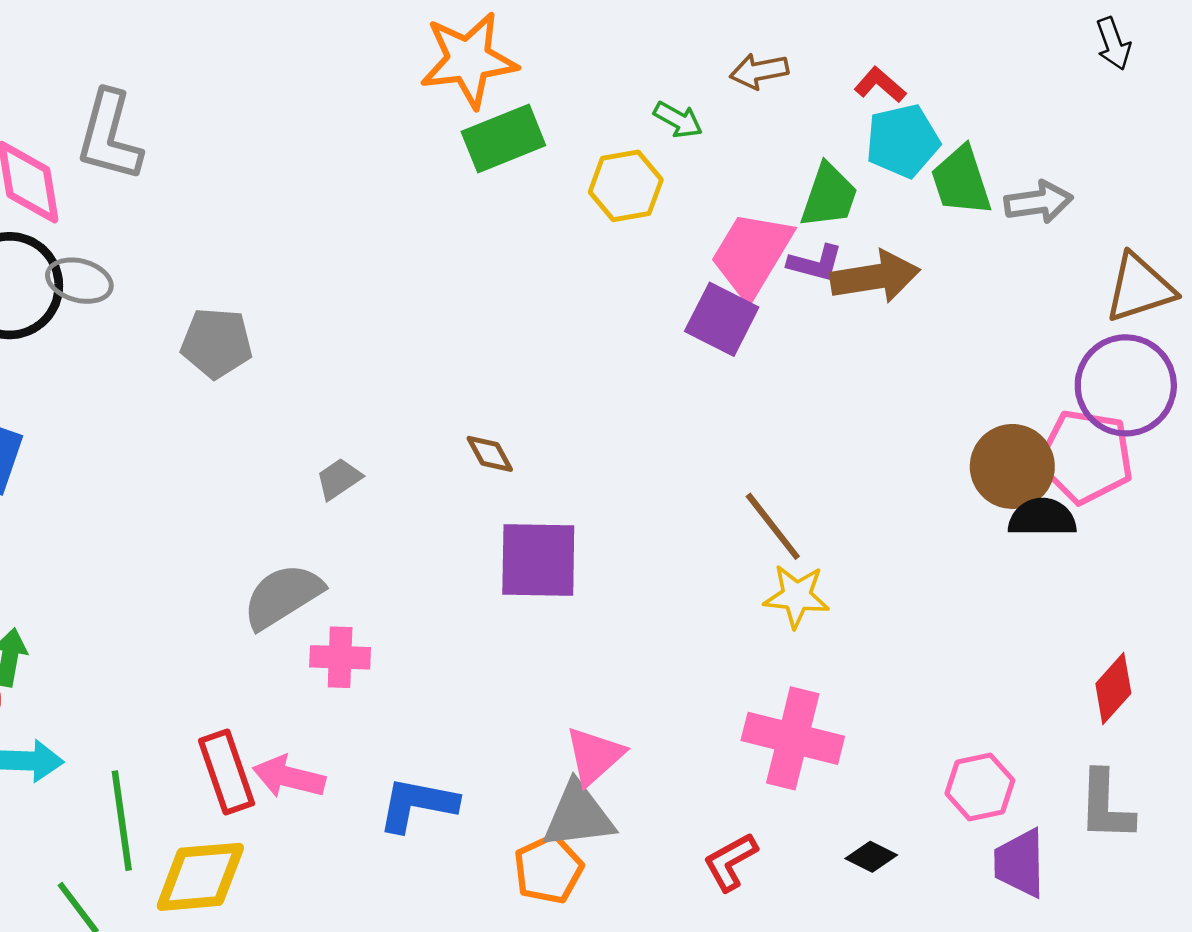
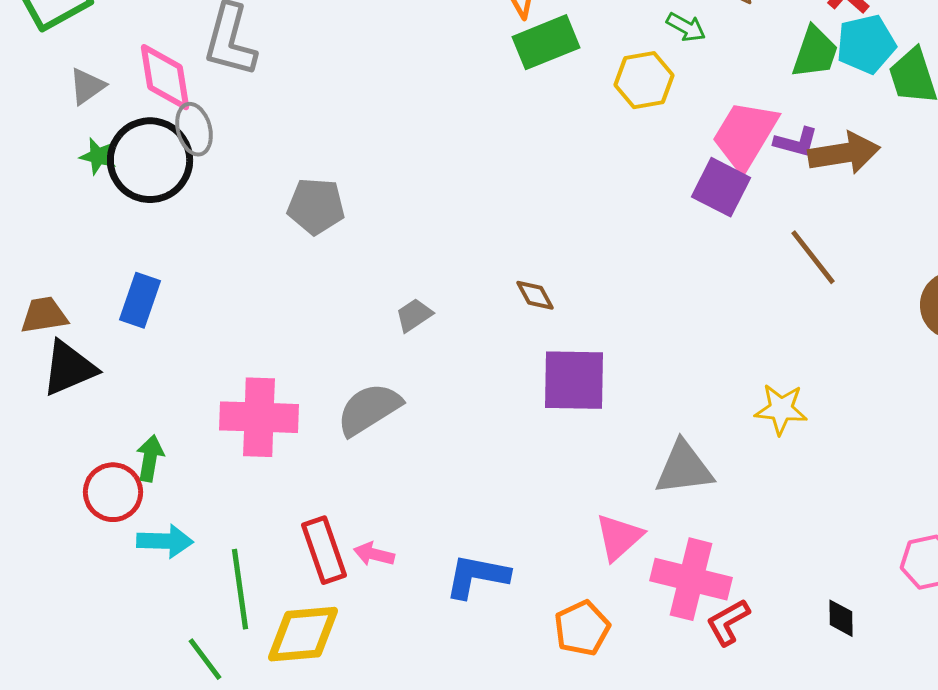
green trapezoid: (829, 196) -> (815, 52), moved
gray ellipse: (79, 281) -> (194, 129), moved, turned 60
brown line: (773, 526) -> (813, 257), moved
pink cross: (340, 657) -> (259, 417), moved, size x1.6
pink cross: (793, 738) -> (691, 579), moved
pink arrow: (289, 777) -> (374, 554), size x0.7
gray triangle: (578, 816) -> (684, 468), moved
black diamond: (871, 857) -> (841, 618), turned 63

